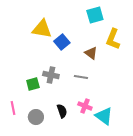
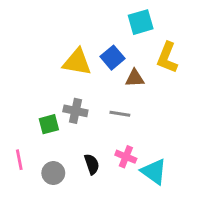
yellow triangle: (42, 29) -> (77, 62), moved
blue square: (62, 42) -> (112, 58), moved
brown triangle: (91, 53) -> (135, 78), turned -40

